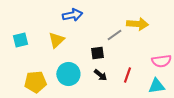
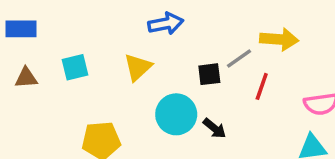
black square: (97, 53) -> (209, 74), moved
cyan circle: (68, 74) -> (176, 114), moved
red line: (127, 75) -> (262, 86), moved

